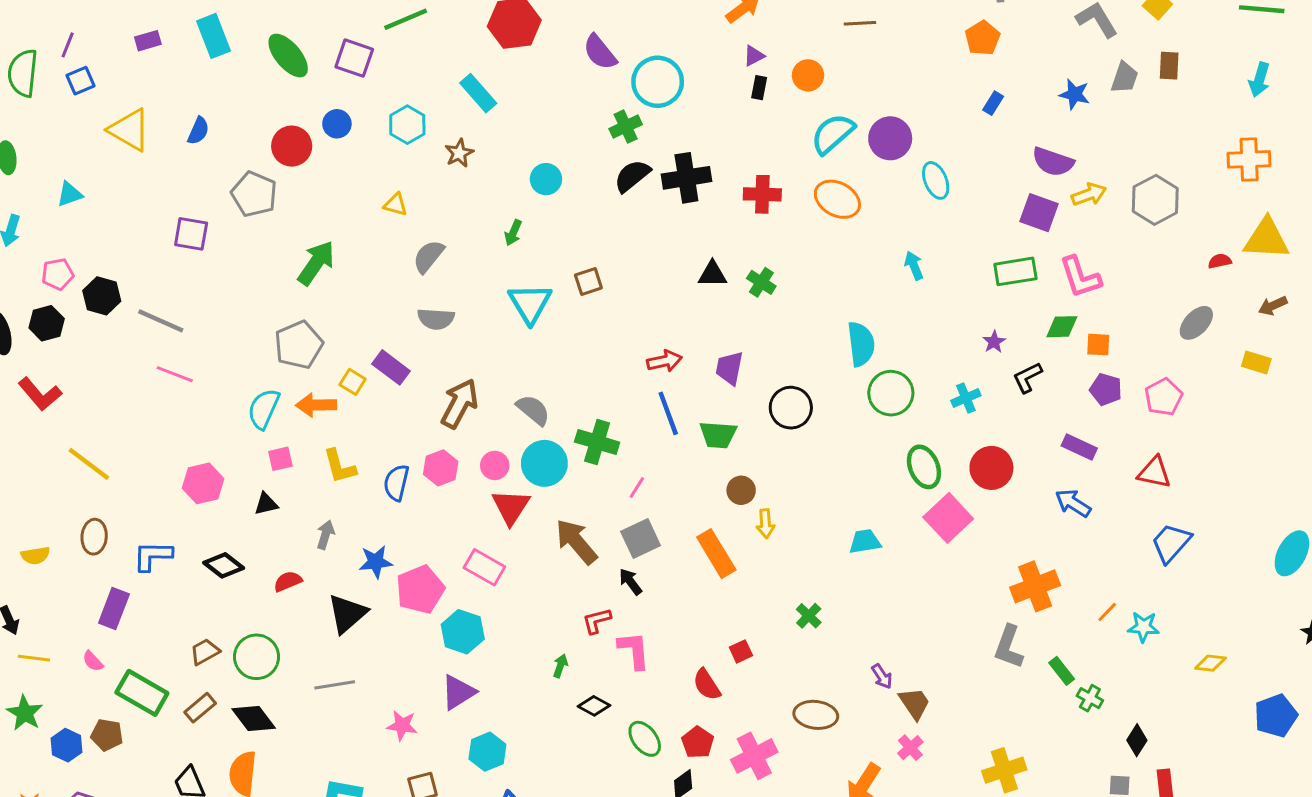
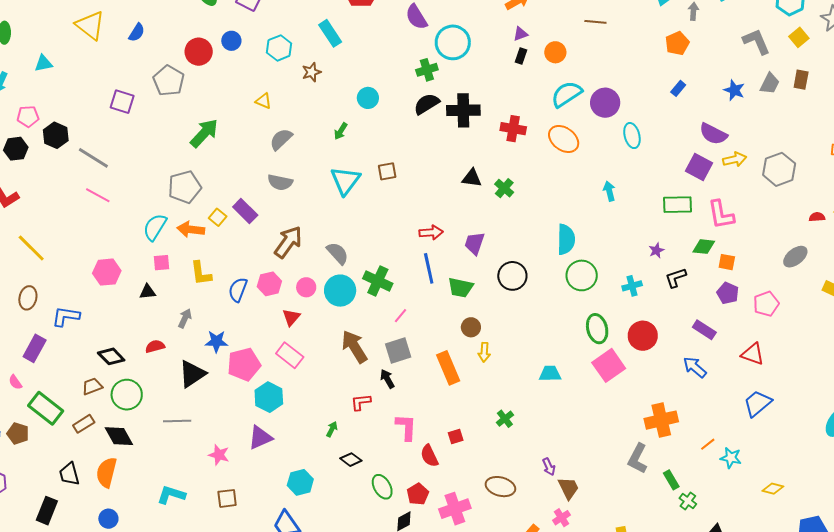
red triangle: (511, 507) -> (291, 317), moved, size x0.7
black diamond: (224, 565) -> (111, 356), moved
pink L-shape: (634, 650) -> (406, 427), moved
cyan hexagon: (487, 752) -> (300, 482), moved

